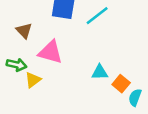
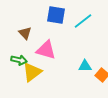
yellow triangle: (33, 80) -> (32, 72), size x1.5

